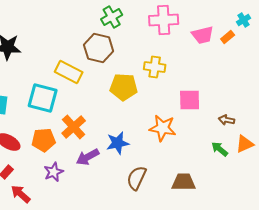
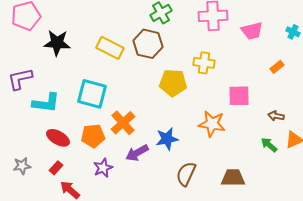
cyan cross: (244, 20) -> (293, 32), moved, turned -32
orange rectangle: (228, 37) -> (277, 67), moved
yellow rectangle: (69, 72) -> (110, 48), moved

